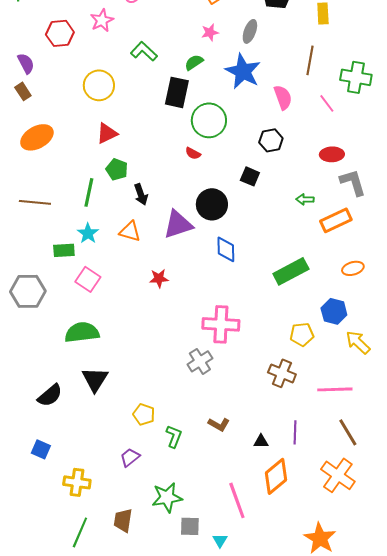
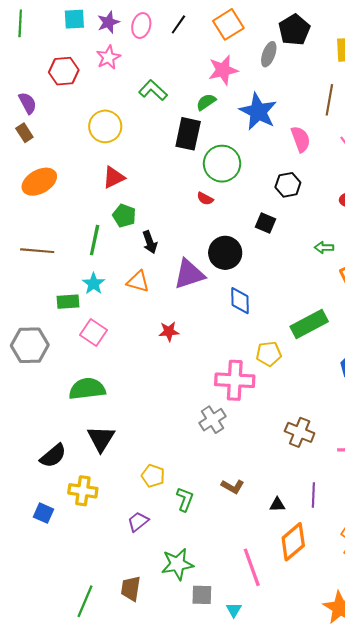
gray ellipse: (250, 31) -> (269, 54), moved
pink star: (210, 32) -> (223, 70), size x1.6
yellow pentagon: (302, 334) -> (269, 354), moved
yellow cross: (77, 482) -> (83, 491), moved

